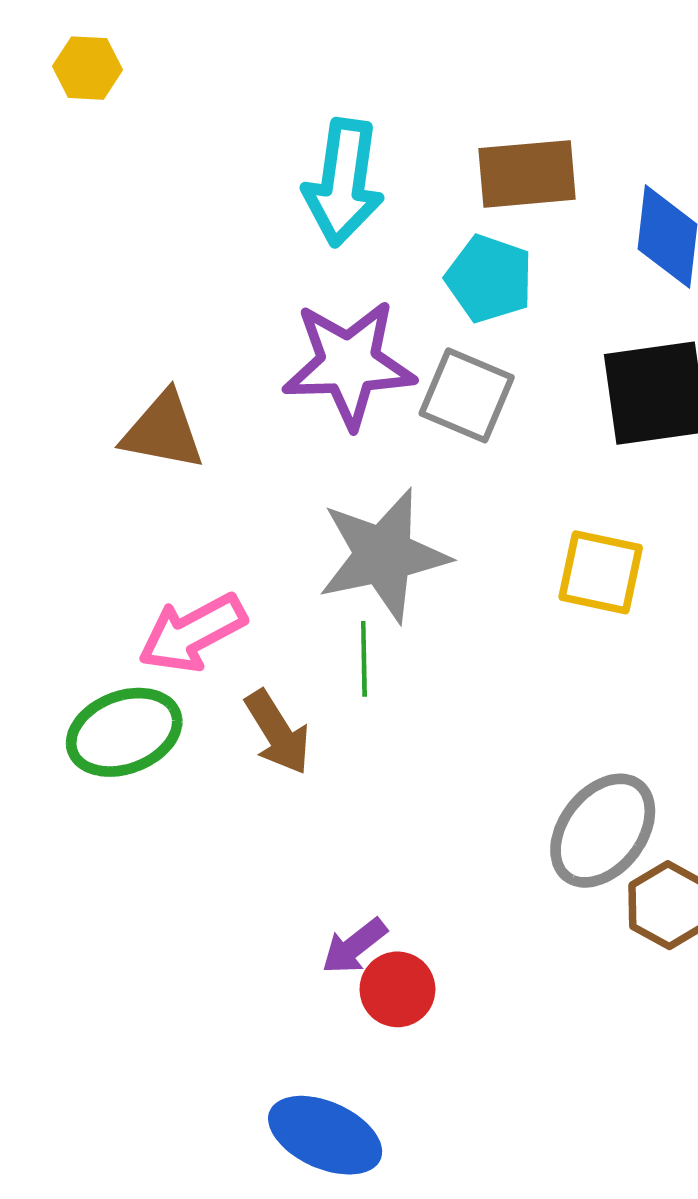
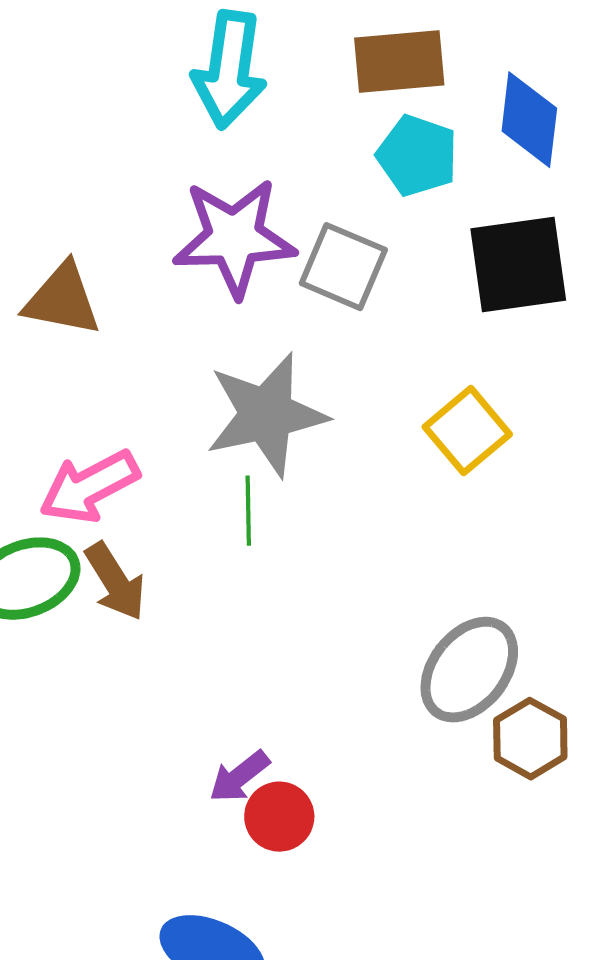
cyan pentagon: (489, 279) -> (417, 156), moved
yellow square: (601, 572) -> (467, 431), turned 38
brown arrow: (278, 732) -> (115, 582), moved

